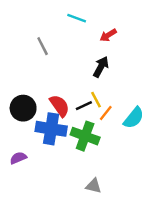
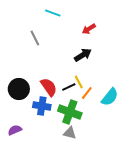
cyan line: (77, 18) -> (53, 13), moved
black arrow: (101, 67) -> (83, 55), turned 30
blue cross: (51, 129) -> (42, 106), size x0.7
gray triangle: (94, 186) -> (70, 133), moved

